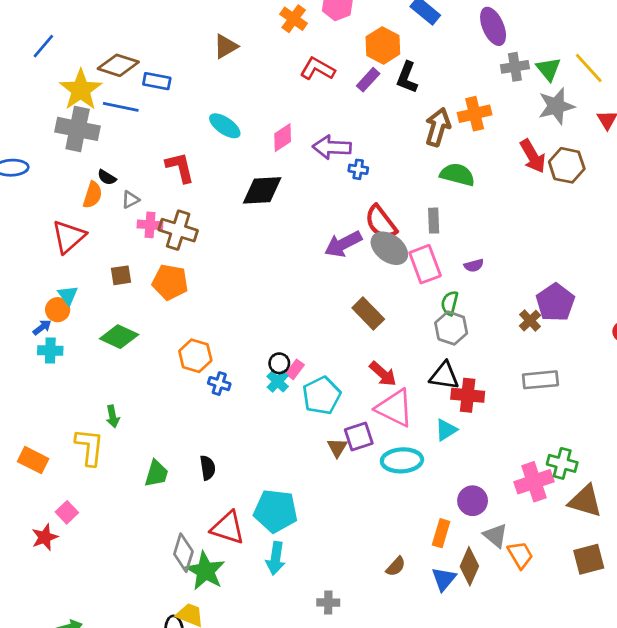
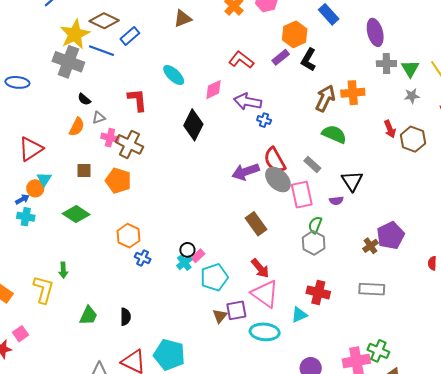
red L-shape: (317, 69) -> (241, 60), moved
blue rectangle: (157, 81) -> (130, 36), turned -60
gray star: (556, 106) -> (412, 96), size x0.6
red arrow: (533, 156) -> (390, 129), size x0.7
black diamond: (262, 190) -> (193, 125), turned -68
orange semicircle: (93, 195) -> (77, 127), moved
gray rectangle: (434, 221) -> (312, 164), turned -54
red triangle: (69, 237) -> (31, 149), moved
black triangle: (444, 376) -> (352, 181), moved, turned 40

